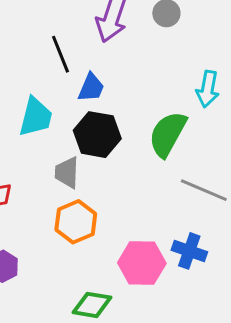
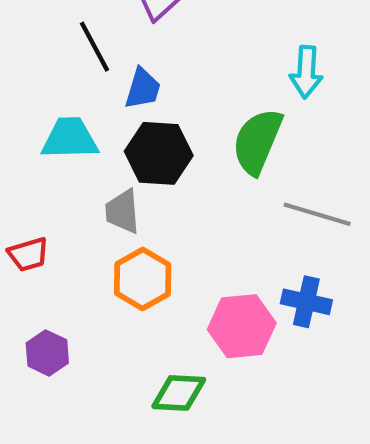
cyan trapezoid: (36, 117) -> (70, 138), turned -99

